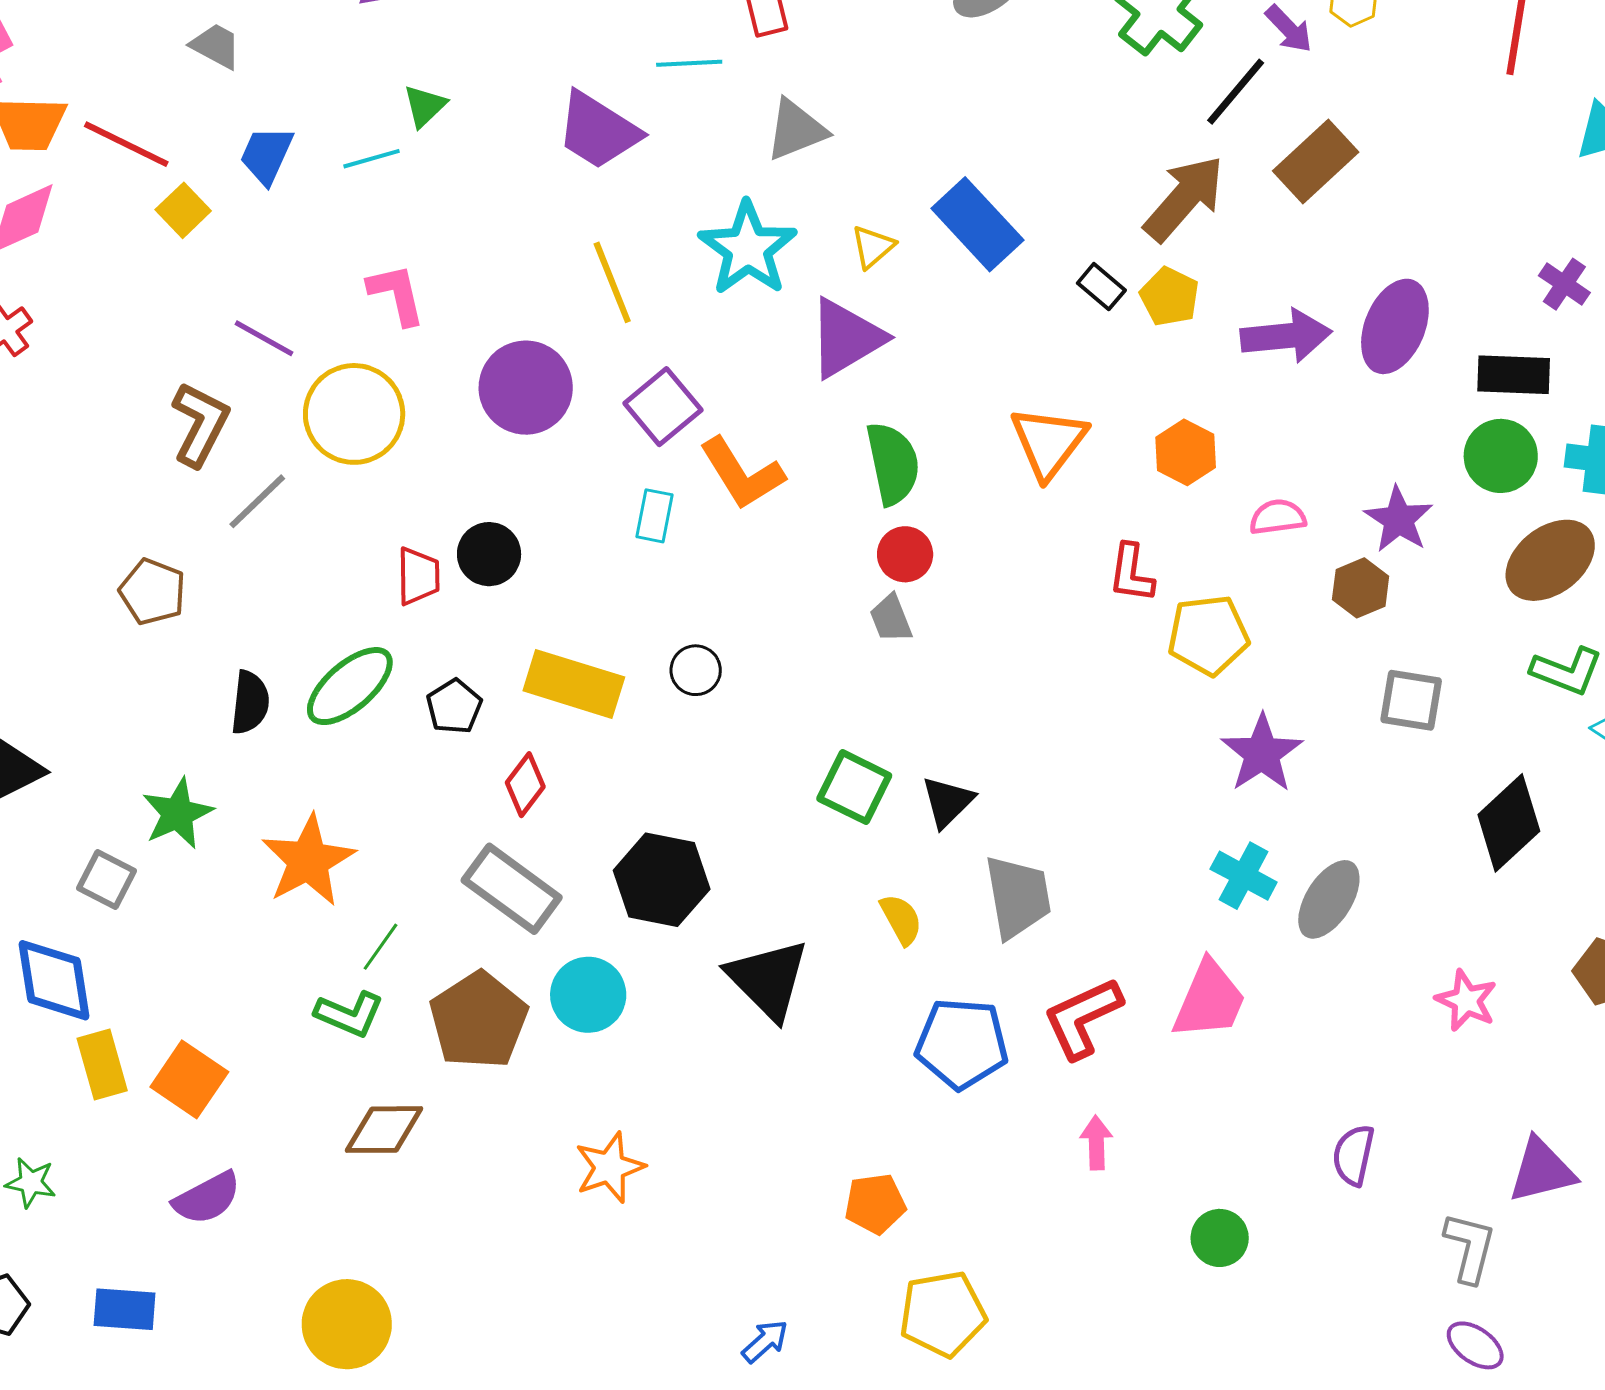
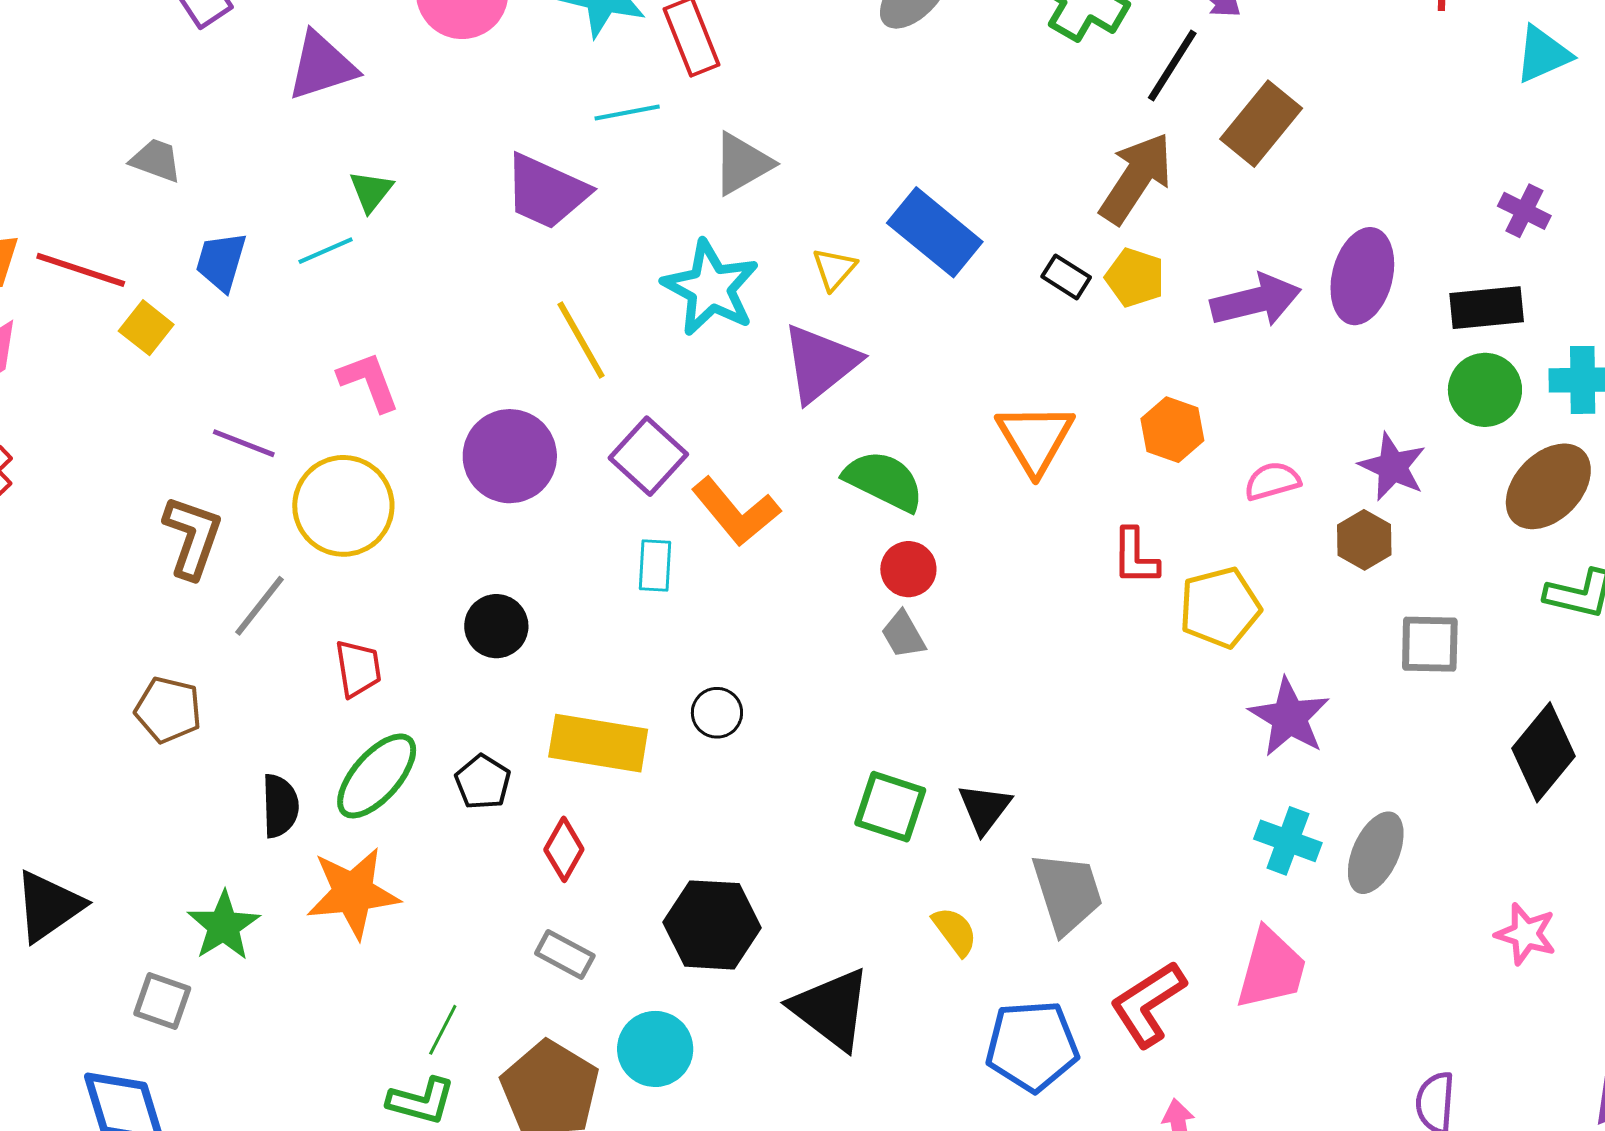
green semicircle: (893, 463) -> (884, 481), turned -44
red trapezoid: (418, 576) -> (358, 669), moved
orange star: (308, 861) -> (353, 893), moved, turned 30
gray rectangle: (512, 889) -> (565, 955), size x0.6

